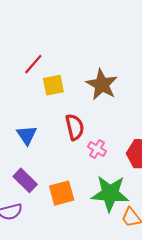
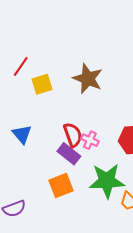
red semicircle: (75, 127) -> (73, 135), moved
purple rectangle: (25, 180) -> (69, 154), moved

